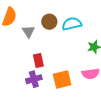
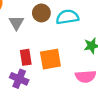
purple cross: (34, 79) -> (19, 79), turned 35
orange square: (62, 79) -> (50, 59), moved

